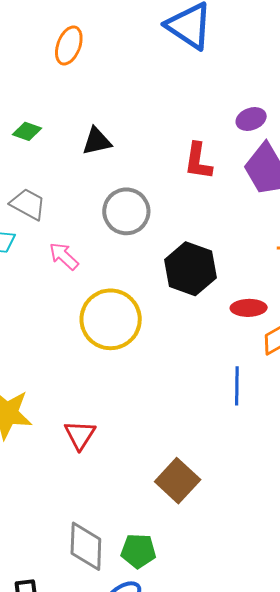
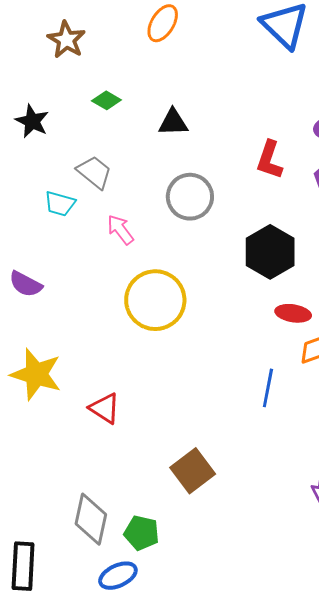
black hexagon: (190, 269) -> (270, 252), moved
red triangle: (80, 435) -> (105, 408), turned -40

